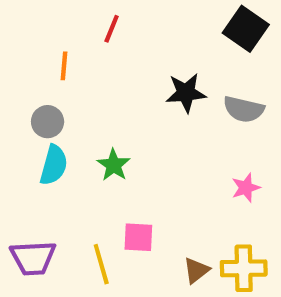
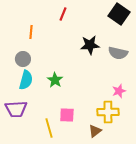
red line: (112, 29) -> (63, 14), moved
purple trapezoid: (33, 258) -> (16, 109), moved
yellow cross: (244, 268) -> (108, 112), moved

